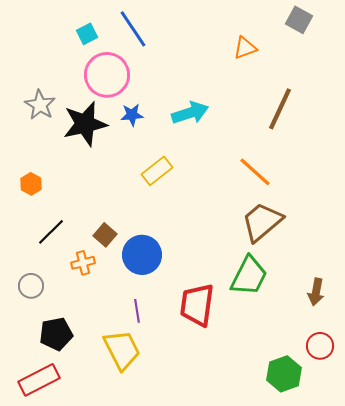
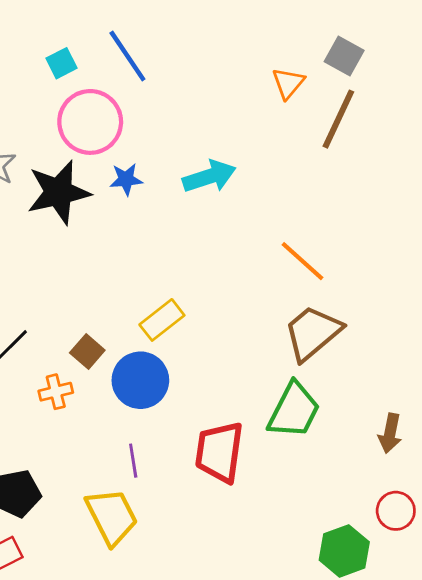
gray square: (299, 20) -> (344, 56), moved
orange triangle: (245, 48) -> (288, 83), turned -30
brown line: (280, 109) -> (338, 119), moved
yellow rectangle: (157, 171) -> (162, 320), moved

